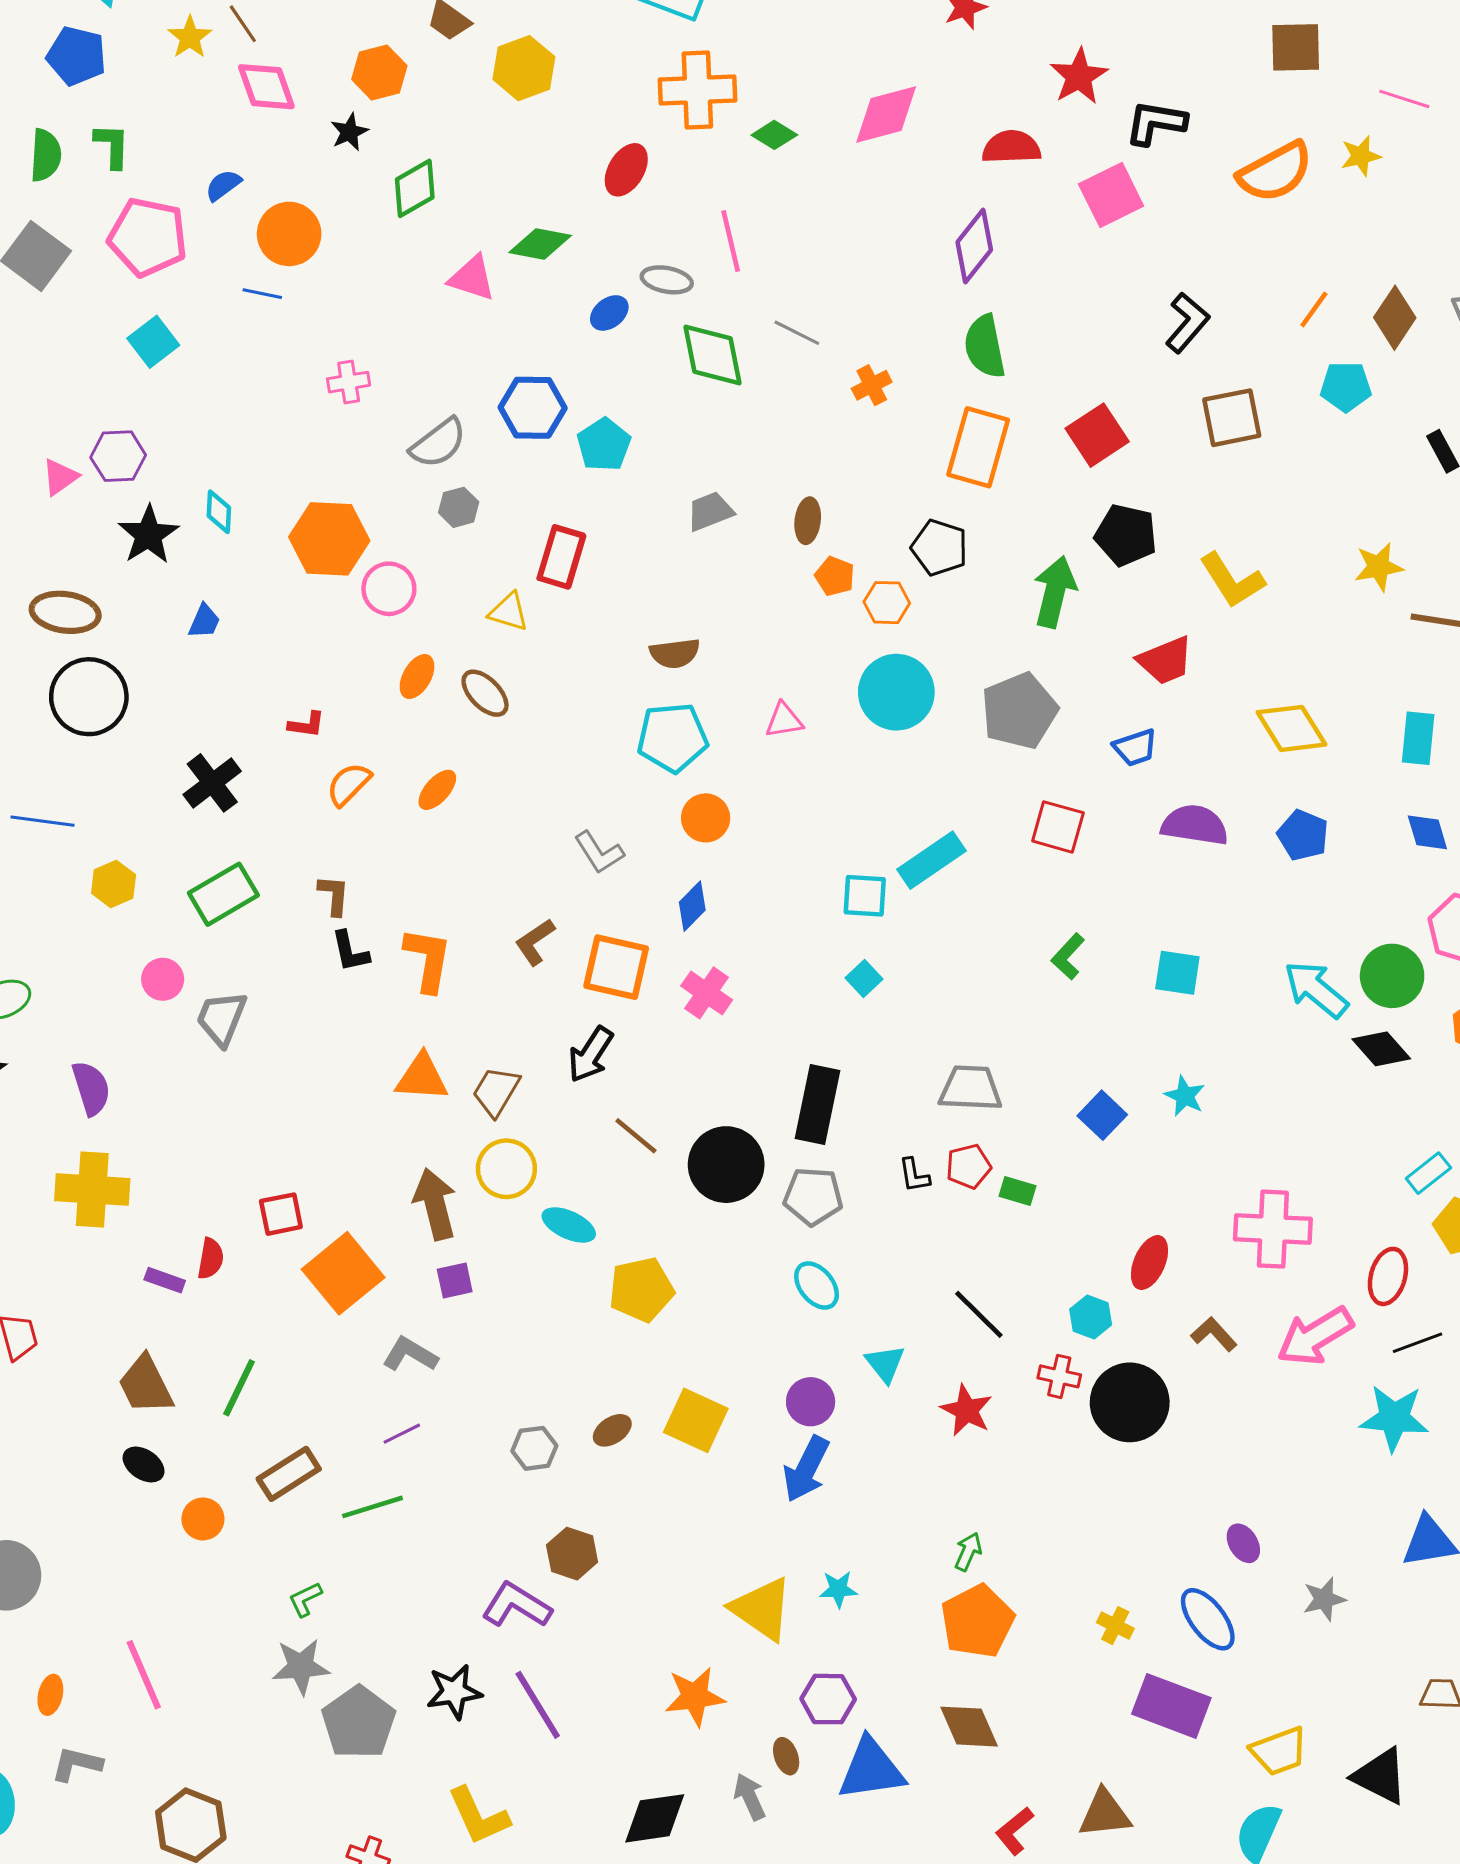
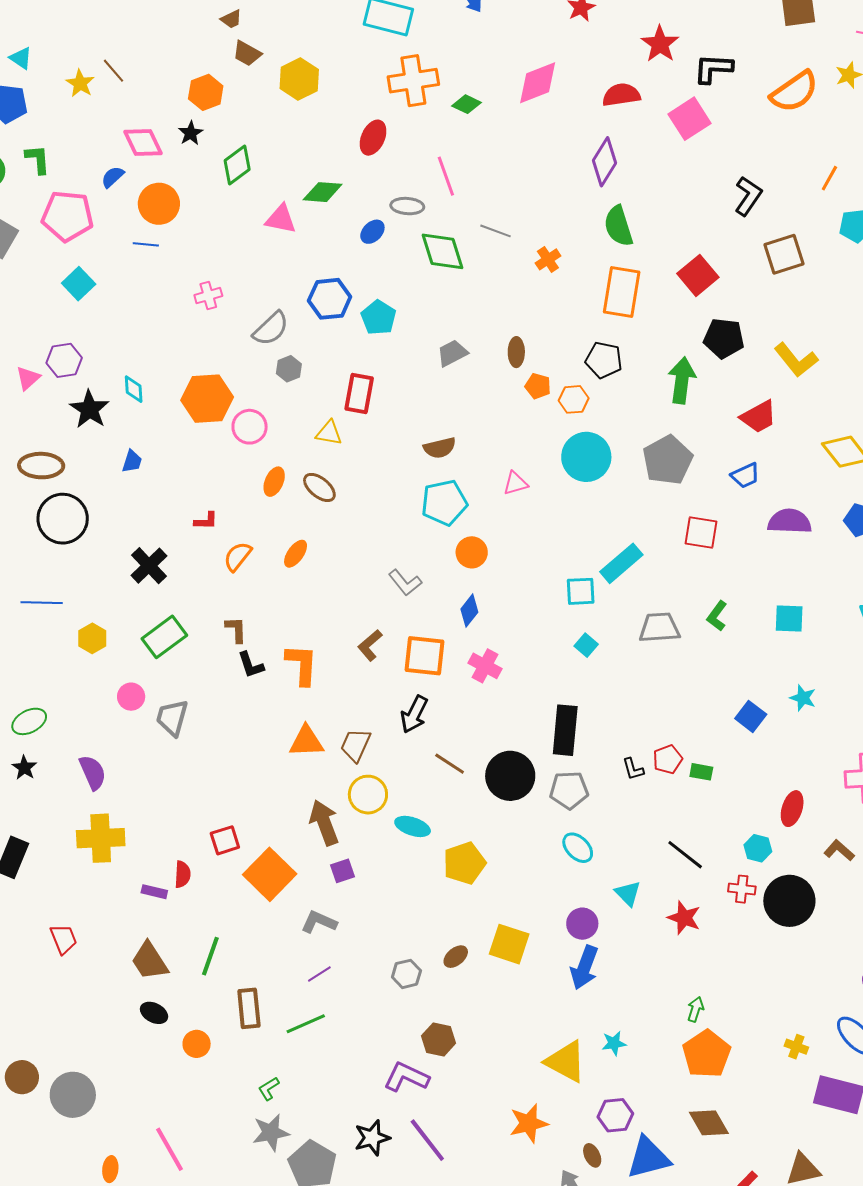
pink diamond: (266, 87) -> (143, 142), moved
gray trapezoid: (970, 1088) -> (659, 628), moved
brown rectangle: (289, 1474) -> (249, 1008), turned -57

